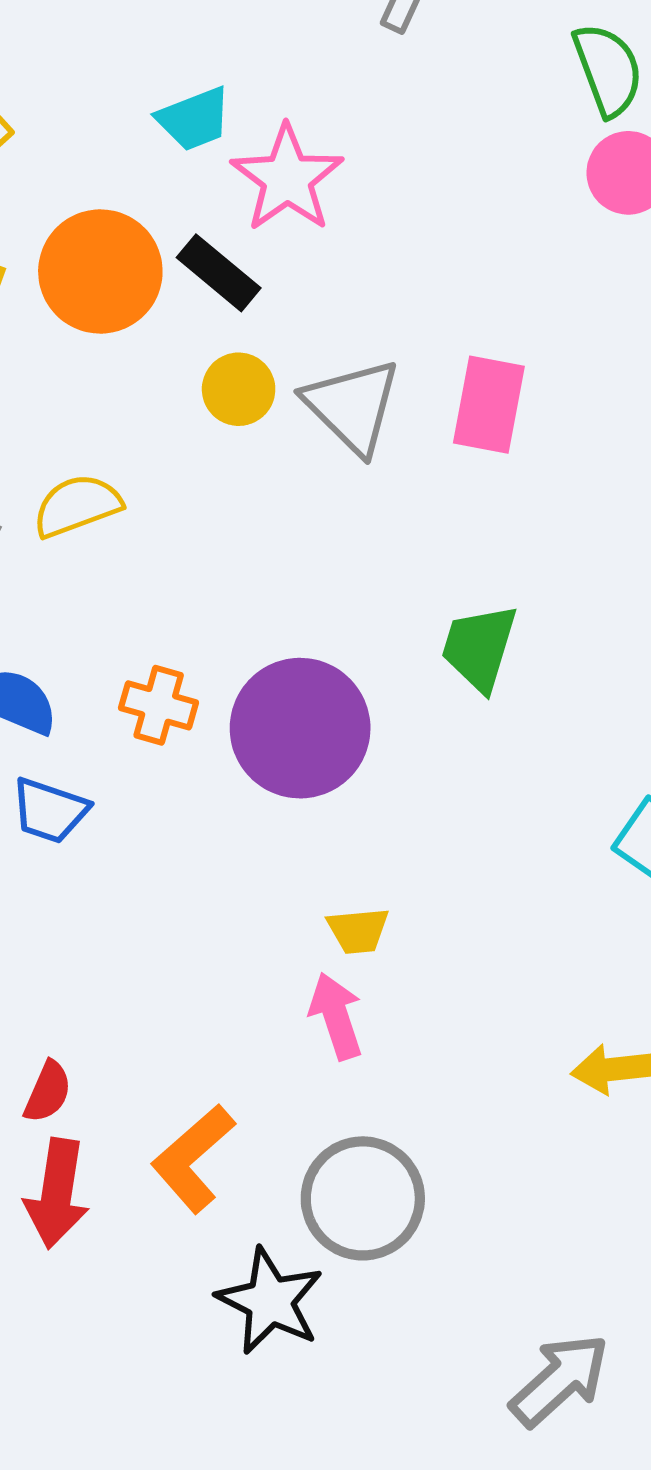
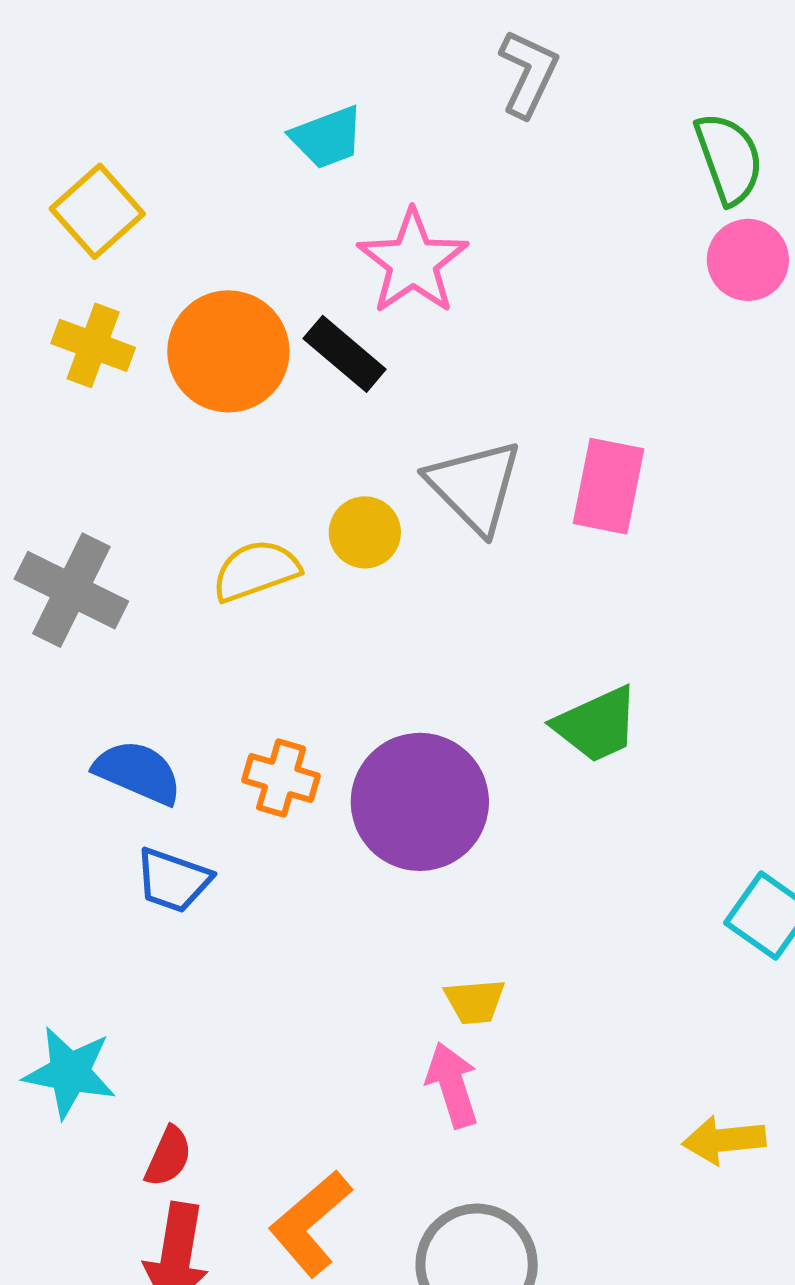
cyan trapezoid: (194, 119) -> (327, 137), moved
yellow circle: (239, 389) -> (365, 532), moved
yellow semicircle: (77, 506) -> (256, 571), moved
green trapezoid: (479, 648) -> (597, 725), turned -132

